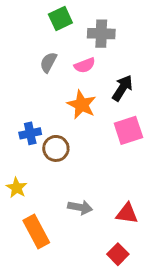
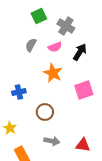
gray cross: (101, 34) -> (66, 26), turned 30
black arrow: (122, 88) -> (80, 52), moved
brown circle: (56, 148) -> (45, 112), moved

